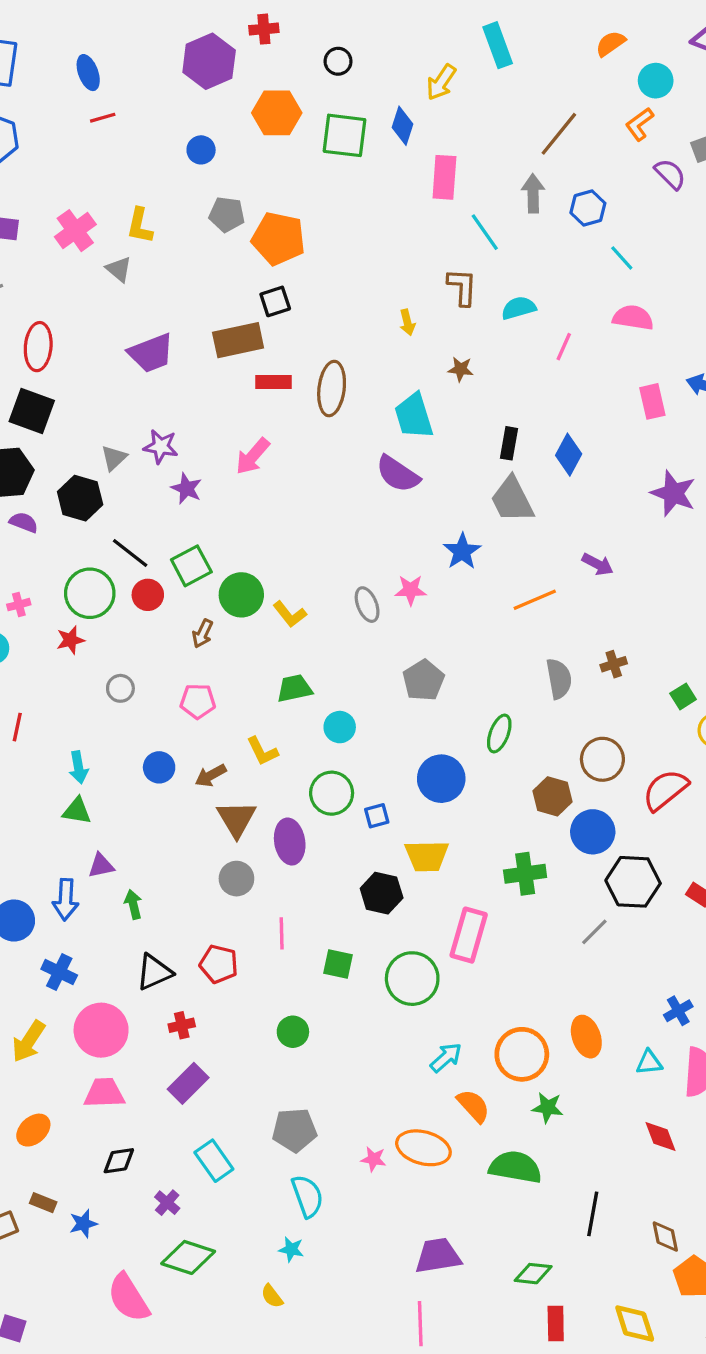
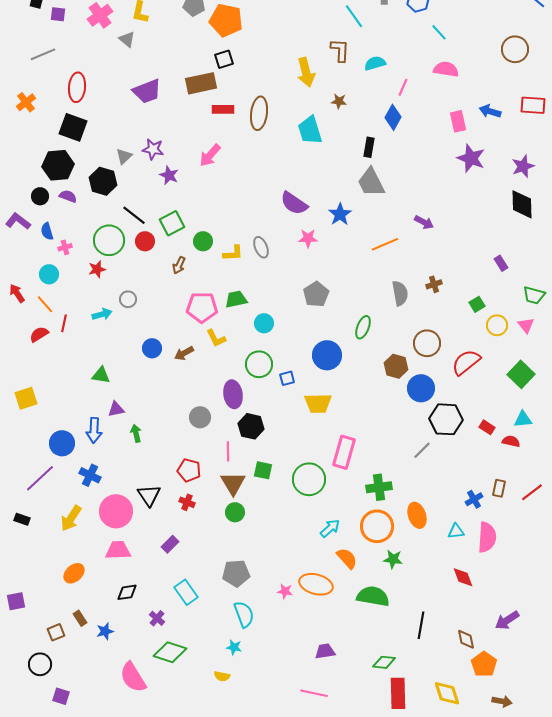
yellow arrow: (407, 322) -> (306, 72), size x1.8
blue diamond: (569, 455) -> (393, 117), moved
purple semicircle: (398, 474) -> (294, 203), moved
purple star: (673, 493) -> (471, 158), moved
green circle: (241, 595) -> (203, 241), size x0.7
gray ellipse: (367, 605) -> (261, 247), moved
yellow L-shape: (290, 614) -> (233, 253), turned -55
pink pentagon: (198, 701) -> (202, 307), moved, size x1.4
cyan arrow: (78, 767) -> (102, 314), moved, turned -96
brown triangle: (236, 819) -> (233, 483), moved
green cross: (525, 874) -> (379, 487), moved
black hexagon: (382, 893) -> (251, 426), moved
black triangle: (154, 972) -> (149, 495), moved, turned -40
red cross: (182, 1025) -> (187, 502), moved, turned 35
purple rectangle: (188, 1083) -> (170, 544), size x0.7
brown rectangle: (43, 1203) -> (80, 618), turned 35
purple trapezoid: (438, 1256) -> (325, 651), size x0.7
yellow semicircle: (272, 1296) -> (222, 676), turned -42
pink line: (420, 1324) -> (314, 693), turned -76
red rectangle: (556, 1324) -> (398, 693), size x1.4

